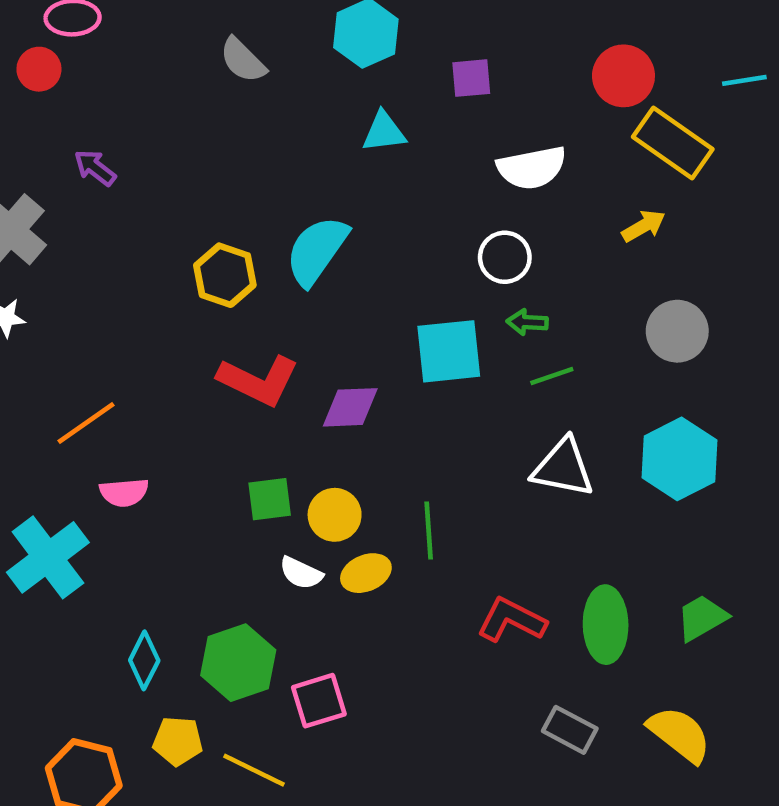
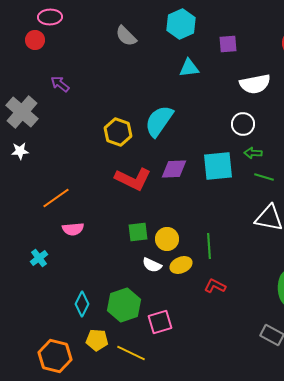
green line: (552, 376) -> (264, 177), turned 36
purple diamond: (350, 407) -> (174, 169), moved
cyan cross: (48, 557) -> (39, 258), size x0.5
red L-shape: (512, 620) -> (215, 286), moved, size x0.7

